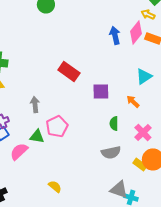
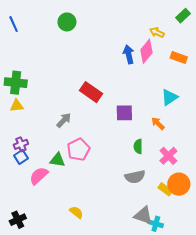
yellow arrow: (148, 14) -> (157, 32), moved
pink diamond: (136, 32) -> (146, 51), moved
blue arrow: (115, 35) -> (129, 54), moved
gray arrow: (35, 104) -> (64, 120), moved, turned 49

